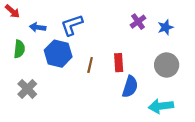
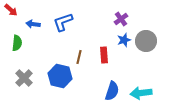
blue star: (165, 27) -> (124, 40), moved
blue hexagon: (58, 54) -> (60, 76), moved
gray circle: (167, 65) -> (146, 41), moved
blue semicircle: (130, 87) -> (112, 91), moved

